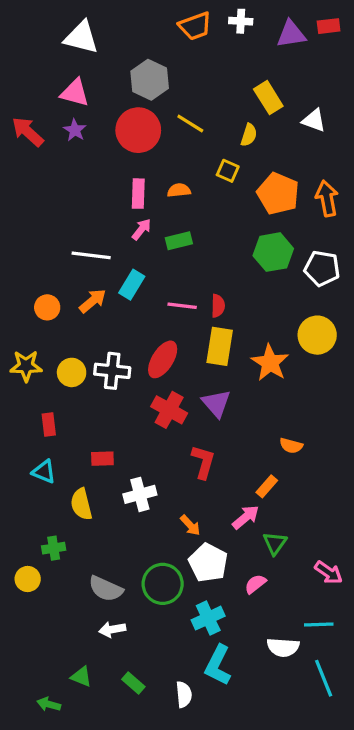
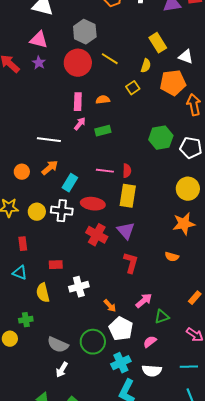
yellow square: (228, 171) -> (133, 88), turned 32
orange pentagon: (278, 194) -> (173, 83), moved, turned -30
cyan rectangle: (132, 285) -> (70, 183), moved
red ellipse: (163, 359) -> (93, 204), turned 65
orange star: (270, 363) -> (184, 224), moved, turned 30
red L-shape: (203, 462) -> (131, 263), moved
orange rectangle: (267, 486) -> (195, 298), moved
green triangle: (275, 543) -> (162, 317), turned 35
white arrow: (112, 629) -> (62, 370), turned -49
white semicircle: (283, 647) -> (152, 371), moved

